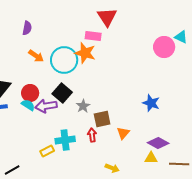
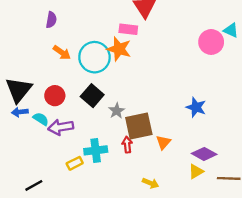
cyan semicircle: (28, 105) -> (41, 119), moved
purple arrow: (46, 106) -> (61, 127), moved
brown square: (102, 119) -> (139, 126), size x1.4
yellow triangle: (151, 158) -> (196, 171), turned -32

